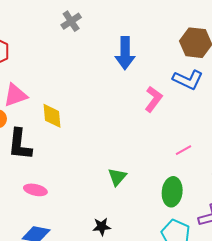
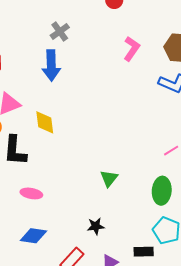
blue arrow: (125, 53) -> (51, 65), moved
pink L-shape: (153, 99) -> (132, 49), moved

